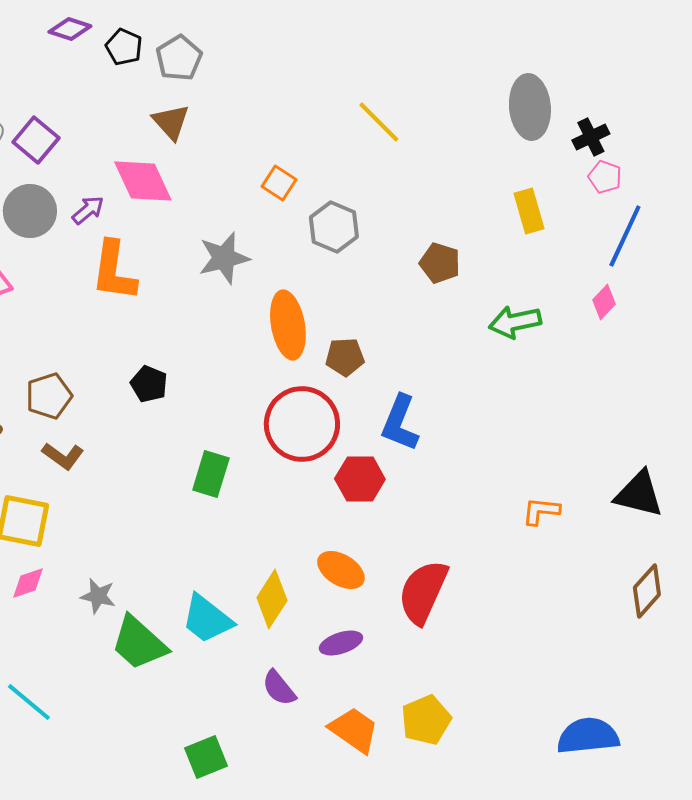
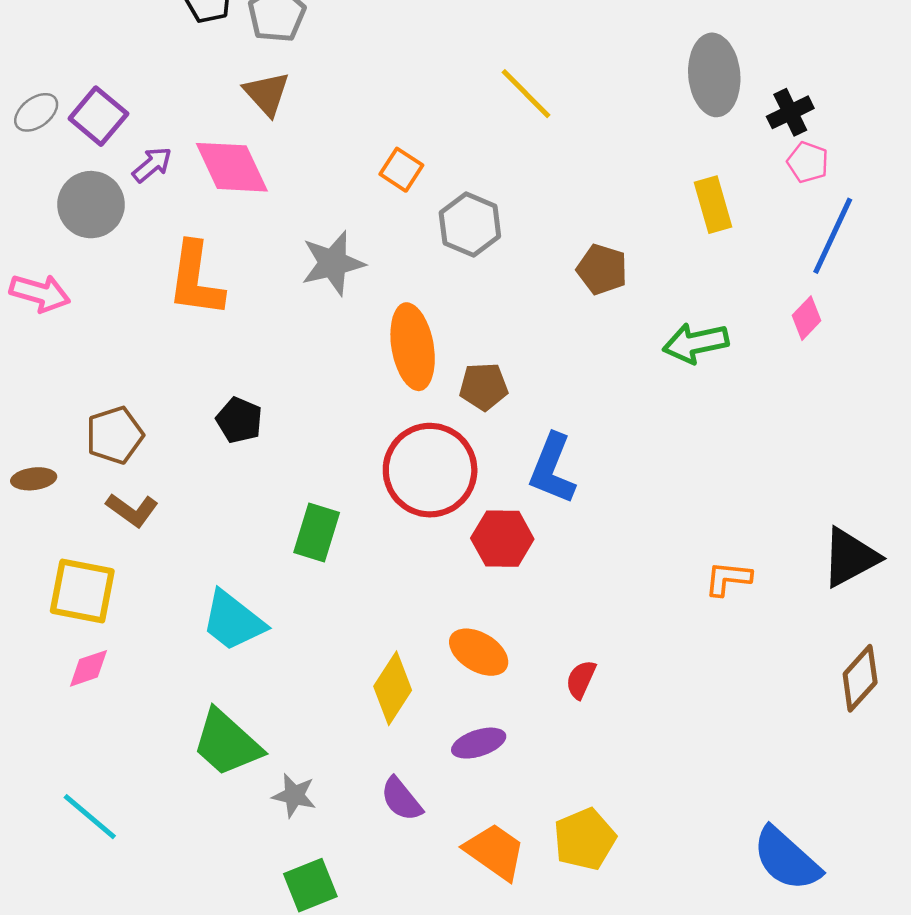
purple arrow: (88, 210) -> (152, 165), moved
black triangle: (639, 494) -> (850, 557), turned -42
red semicircle: (423, 592) -> (581, 680), size x0.5
gray star: (98, 596) -> (294, 795), moved
cyan trapezoid: (207, 619) -> (233, 621), moved
blue semicircle: (588, 736) -> (787, 859), turned -132

